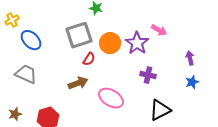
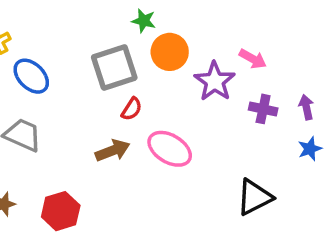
orange circle: (110, 43) -> (170, 52), moved
purple cross: (148, 75) -> (263, 109), moved
pink ellipse: (111, 98) -> (170, 149), moved

